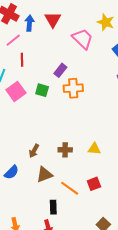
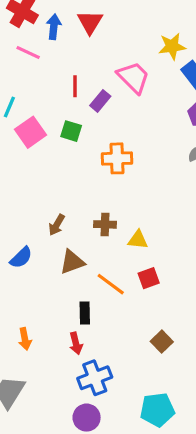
yellow star: (106, 22) -> (172, 46), moved, turned -30
pink trapezoid: (83, 39) -> (133, 77), moved
pink line: (13, 40) -> (28, 53), turned 63
red line: (22, 60) -> (75, 86), moved
orange cross: (73, 88) -> (117, 158), moved
yellow triangle: (94, 149) -> (138, 240), moved

